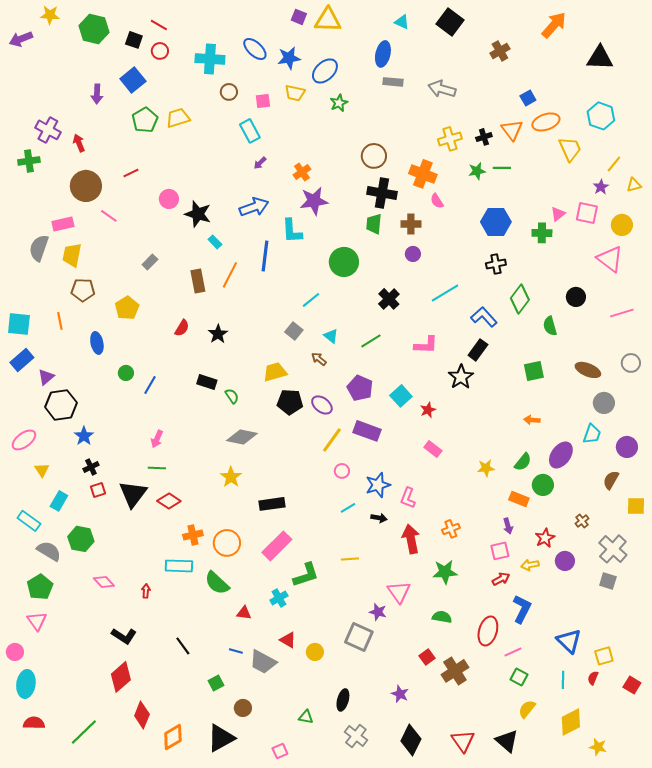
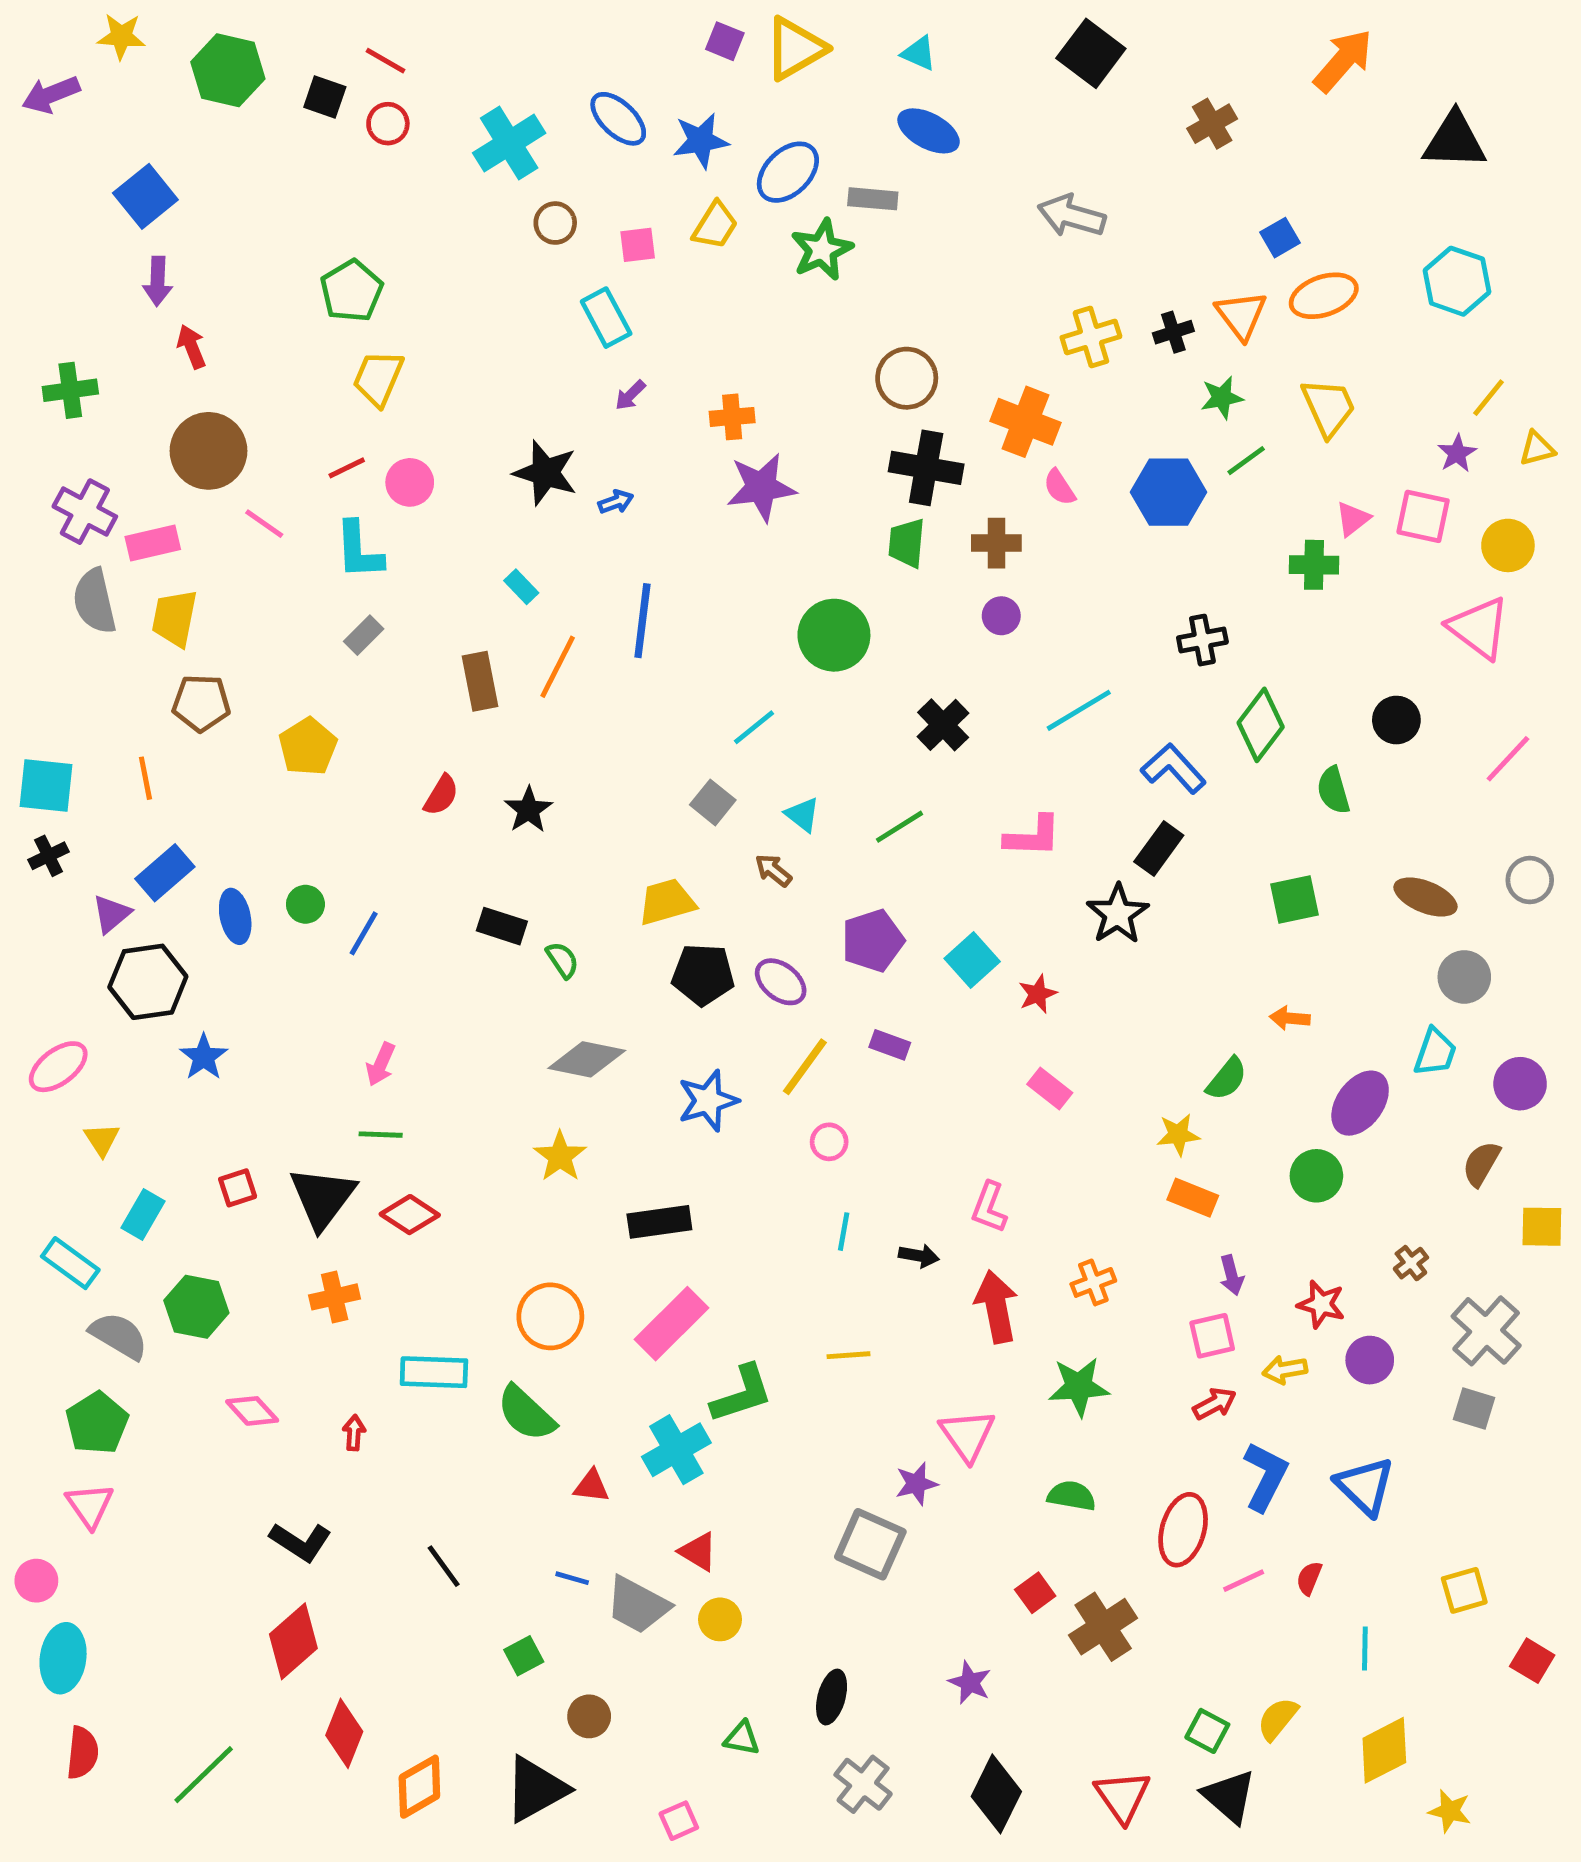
yellow triangle: (328, 20) -> (795, 48), turned -32
cyan triangle: (402, 22) -> (919, 53), moved
blue ellipse: (383, 54) -> (929, 131), turned -75
cyan cross: (210, 59) -> (509, 143), turned -36
blue square: (133, 80) -> (145, 196), moved
gray rectangle: (393, 82) -> (873, 199), moved
yellow trapezoid: (295, 93) -> (715, 225), turned -70
purple arrow: (97, 94) -> (158, 281), moved
green star: (339, 103) -> (822, 250), size x1.4
yellow trapezoid: (178, 118) -> (378, 378), moved, turned -50
purple cross: (48, 130) -> (85, 512), moved
yellow trapezoid: (570, 149) -> (1329, 407), moved
green line: (502, 168) -> (1246, 461), moved, turned -36
green star: (477, 171) -> (1222, 398), moved
orange cross: (302, 172) -> (732, 417), turned 30
red line: (131, 173) -> (347, 468), moved
blue arrow: (254, 207) -> (616, 502), size x0.5
black star: (198, 214) -> (545, 473), moved
blue hexagon: (496, 222) -> (1169, 492), moved
cyan L-shape: (292, 231) -> (359, 550), moved
gray semicircle: (39, 248) -> (95, 601), turned -32
pink line: (622, 313) -> (1508, 759), turned -30
blue ellipse: (97, 343) -> (235, 916), moved
blue rectangle: (22, 360) -> (165, 873), moved
purple pentagon: (360, 388) -> (873, 941), turned 30
purple rectangle: (367, 431) -> (890, 1045), size x0.6
green semicircle: (523, 462) -> (1227, 1079), moved
black cross: (91, 467) -> (48, 856), moved
blue star: (378, 485) -> (708, 1101), moved
orange rectangle: (519, 499) -> (1193, 1198), moved
cyan line: (348, 508) -> (844, 1232), turned -49
orange cross: (193, 535) -> (335, 1297), moved
red star: (545, 538) -> (1321, 1304), turned -30
cyan cross: (279, 598) -> (676, 1450), size x1.5
purple star: (378, 612) -> (916, 1484), turned -30
blue triangle: (569, 641) -> (1365, 1486), moved
yellow circle: (315, 652) -> (720, 1619), moved
green square: (519, 677) -> (1207, 1731), moved
red semicircle: (593, 678) -> (1309, 1578), moved
red semicircle: (34, 723) -> (82, 1753), turned 95

